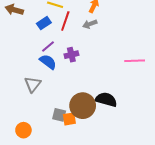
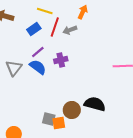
gray arrow: (90, 24) -> (70, 30), moved
gray triangle: (33, 84) -> (14, 68), moved
brown circle: (83, 106) -> (72, 110), size x0.7

